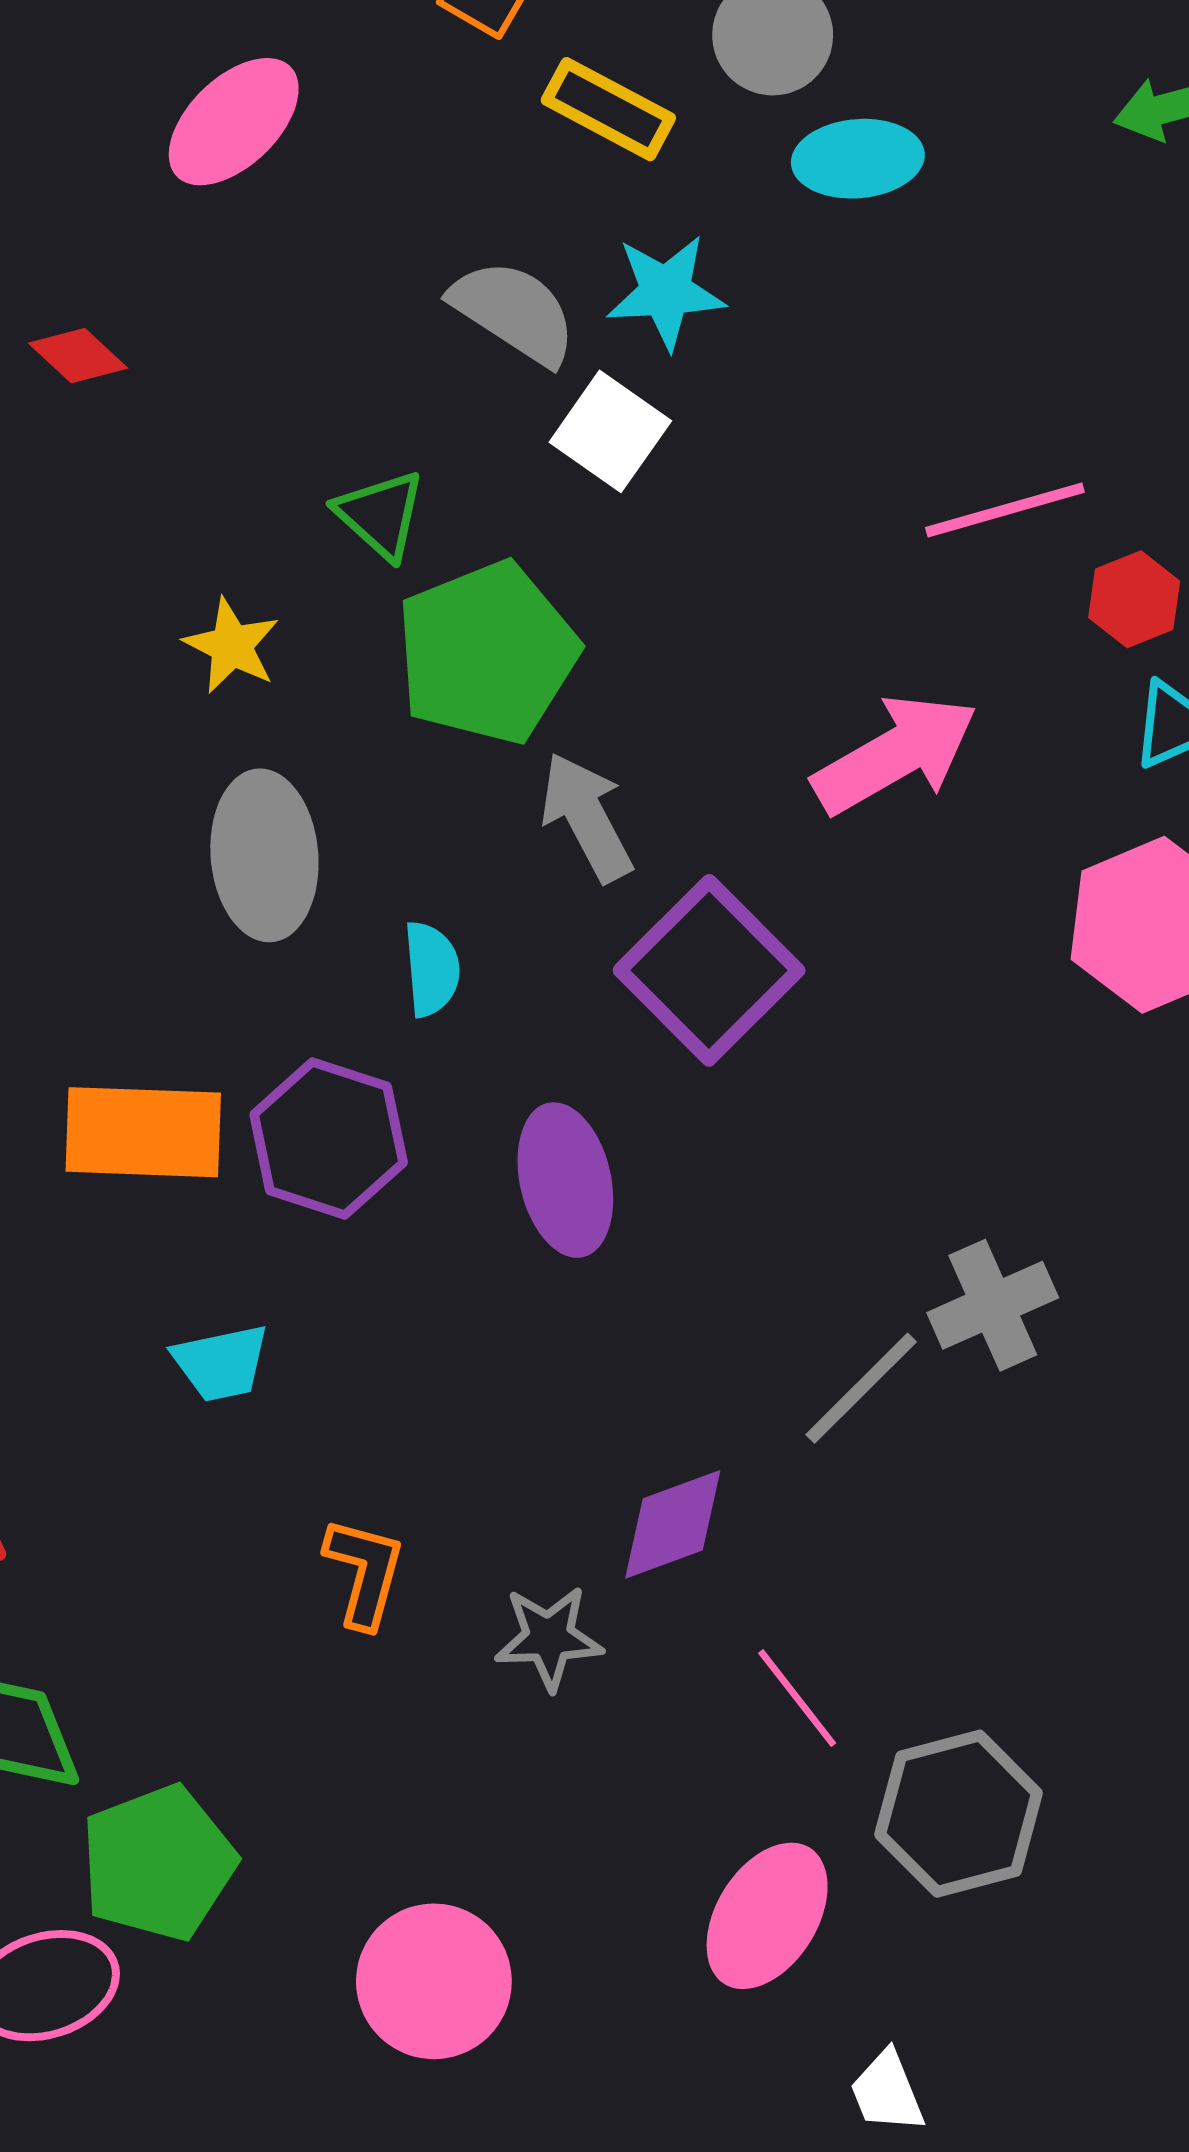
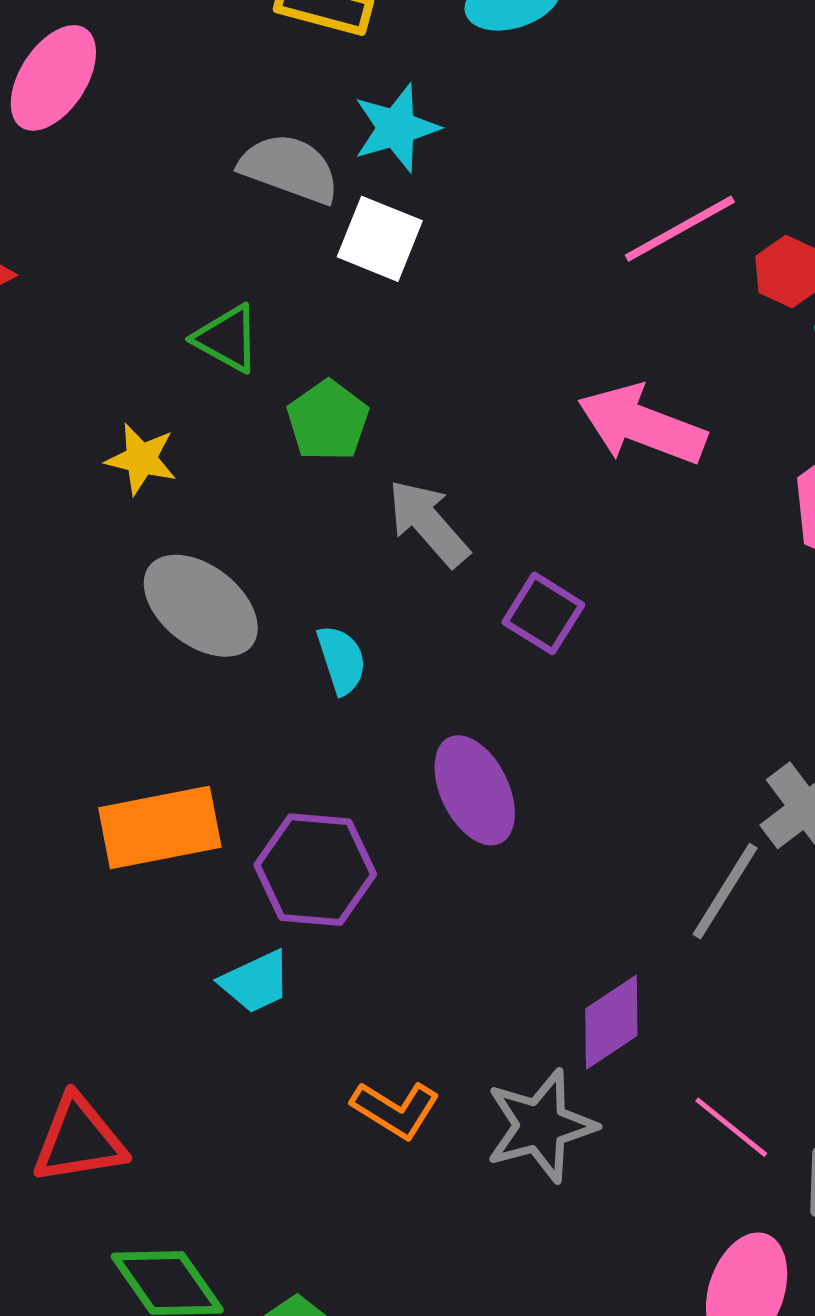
green pentagon: (487, 653) -> (328, 421), size x0.6
pink arrow: (895, 754) -> (642, 425), turned -116
gray ellipse: (264, 855) -> (201, 606), turned -34
purple square: (709, 970) -> (543, 613), size x0.6
purple hexagon: (329, 1139) -> (315, 870), moved
orange L-shape: (364, 1572) -> (396, 1110), turned 120
gray star: (549, 1638) -> (541, 1126), size x1.4

